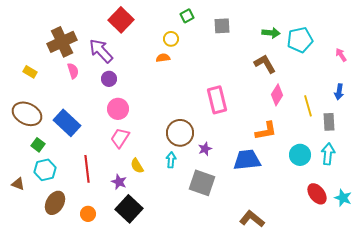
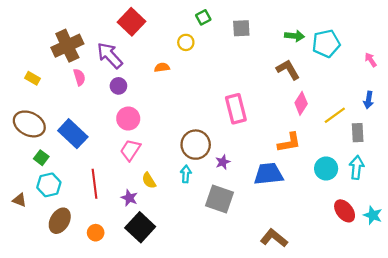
orange semicircle: (163, 58) -> (162, 67), moved
yellow line: (308, 106) -> (335, 115), turned 70

